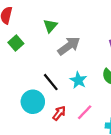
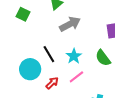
green square: (16, 43) -> (23, 14), turned -32
pink line: (85, 112) -> (76, 77), moved

